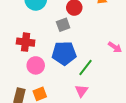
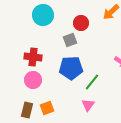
pink circle: (36, 65) -> (33, 80), moved

